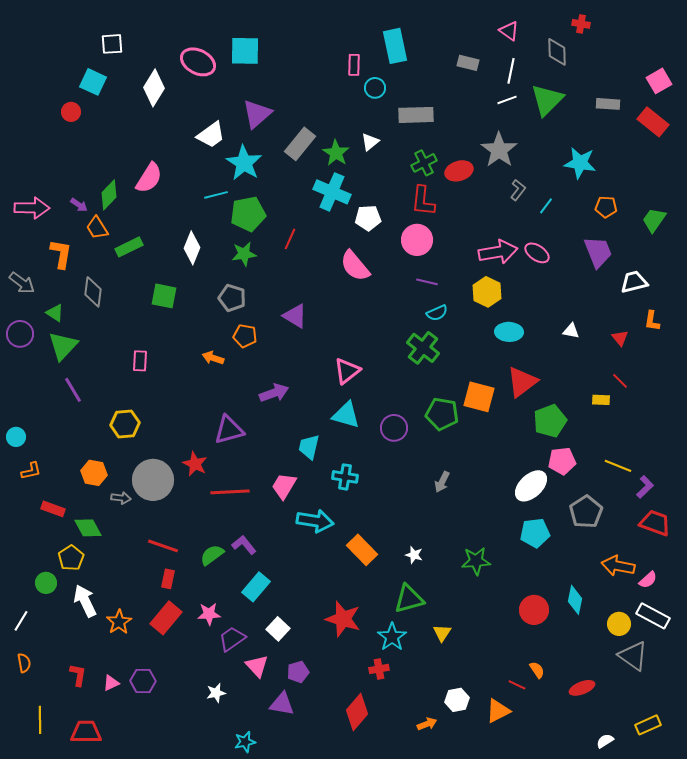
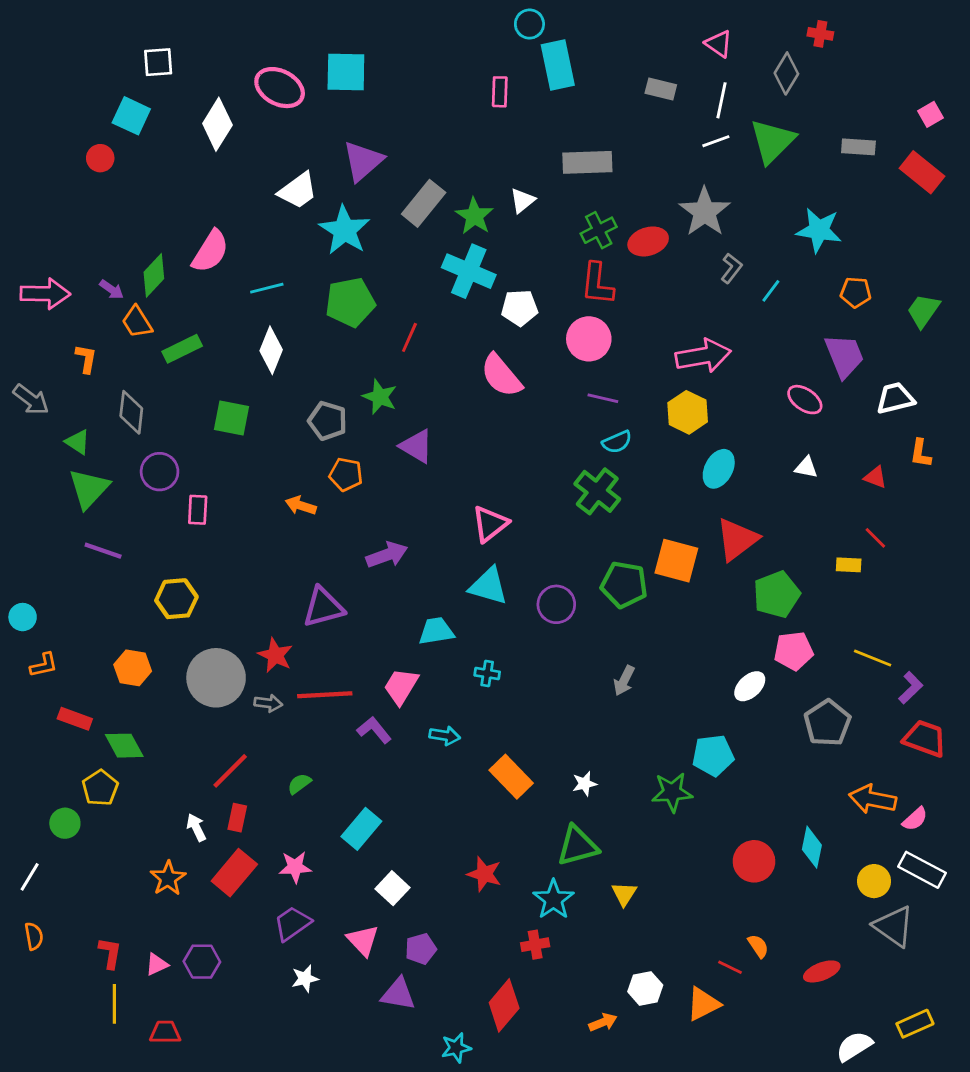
gray diamond: (557, 52) -> (786, 73), turned 32
pink square: (659, 81) -> (930, 114), size x0.7
cyan circle: (375, 88) -> (529, 24), moved
cyan line: (216, 195) -> (267, 288), moved
pink ellipse: (537, 253) -> (805, 400), moved
orange L-shape: (61, 254) -> (86, 359), size x0.7
green star: (244, 254) -> (380, 397), moved, turned 30
cyan ellipse: (509, 332) -> (719, 469), turned -64
purple circle: (20, 334) -> (160, 472), moved
red triangle: (620, 338) -> (875, 477), turned -30
purple line: (73, 390) -> (103, 551), turned -40
cyan trapezoid: (309, 447) -> (436, 631), turned 68
cyan cross: (345, 477) -> (487, 674), size x0.7
white ellipse: (531, 486) -> (750, 686), size x0.7
gray arrow: (121, 498) -> (268, 703), moved
cyan arrow: (315, 521) -> (445, 736), size x0.6
cyan pentagon: (535, 533) -> (713, 755), moved
purple L-shape: (244, 545) -> (374, 730), moved
red line: (163, 546) -> (230, 771), turned -64
green semicircle: (212, 555) -> (299, 784), size x0.7
white star: (414, 555) -> (585, 784), turned -30
white arrow: (85, 601) -> (196, 827), moved, size x0.6
red star: (343, 619) -> (484, 874), size x0.7
purple trapezoid: (232, 639) -> (292, 923), moved
yellow line: (40, 720) -> (114, 1004), moved
red trapezoid: (86, 732) -> (165, 1032), moved, size x0.7
white semicircle: (605, 741) -> (854, 1046), size x1.5
cyan star: (245, 742) -> (456, 1048), moved

